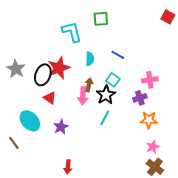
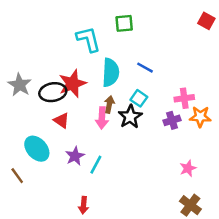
cyan semicircle: (90, 59) -> (111, 72), size x1.6
black ellipse: (43, 75) -> (53, 92), turned 60
cyan line: (105, 118) -> (96, 165), moved
orange star: (149, 120) -> (200, 117), moved
pink star: (153, 147) -> (188, 168), moved

